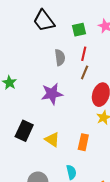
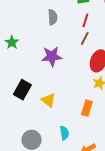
gray semicircle: (60, 57) -> (53, 17), moved
orange rectangle: (83, 142) -> (87, 108), moved

